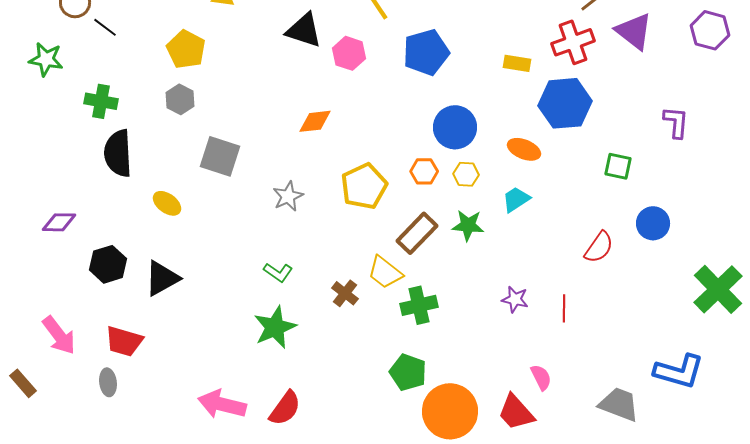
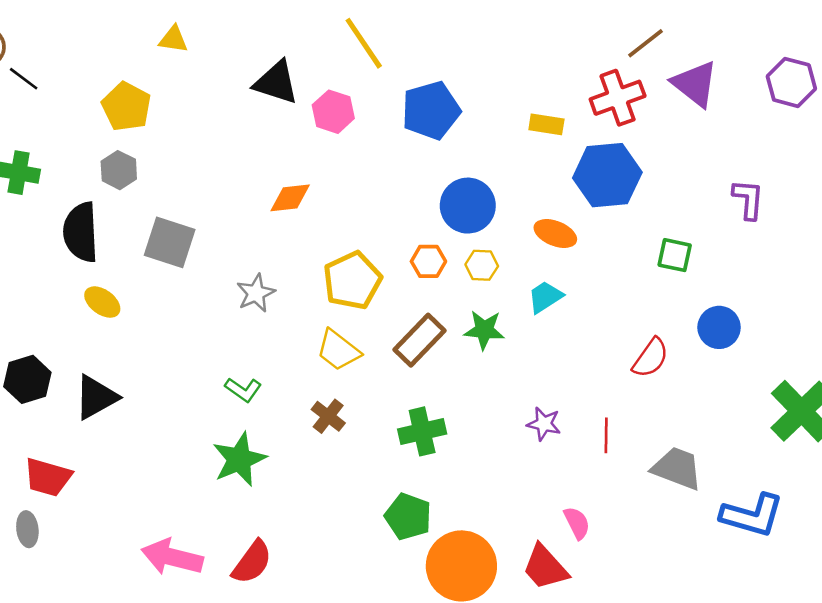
black semicircle: (118, 153) -> (81, 232), moved
yellow trapezoid: (385, 272) -> (338, 350), moved
gray trapezoid: (619, 404) -> (677, 468), moved

